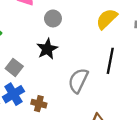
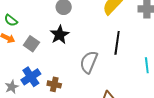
gray square: (14, 67) -> (31, 44), moved

